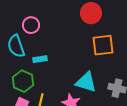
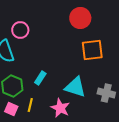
cyan rectangle: (40, 59) -> (40, 78), moved, turned -48

